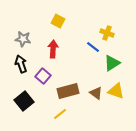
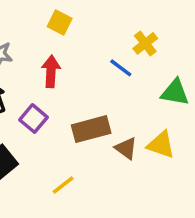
yellow cross: (107, 33) -> (145, 43), turned 32
green triangle: (112, 63) -> (175, 92), moved, turned 42
brown rectangle: (68, 91) -> (91, 129), moved

